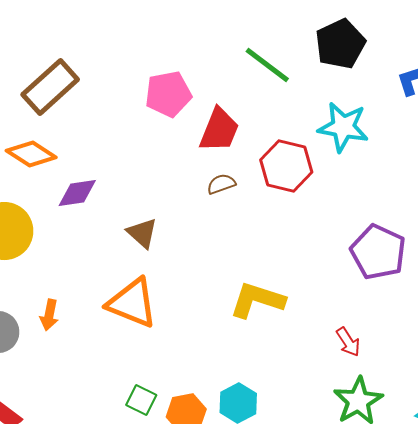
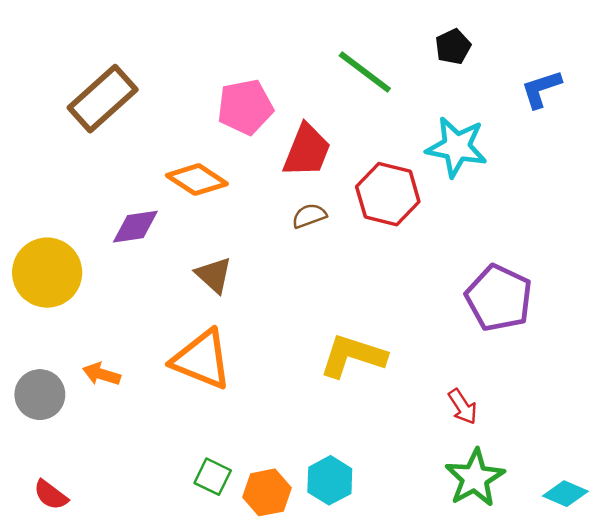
black pentagon: (340, 44) -> (453, 47), size x0.6
orange diamond: (31, 154) -> (197, 180), moved
orange arrow: (49, 315) -> (101, 374), turned 96

